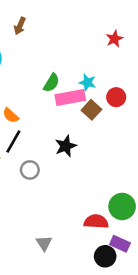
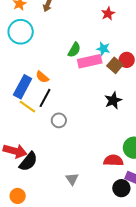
red star: (114, 39) -> (108, 14), moved
brown square: (91, 110) -> (115, 65), moved
black star: (66, 146) -> (113, 100), moved

